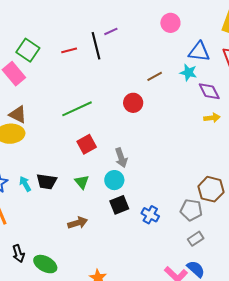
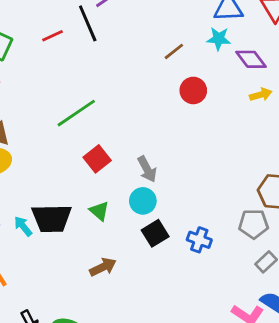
red circle: (133, 103) -> (193, 90), moved
black trapezoid: (47, 182) -> (52, 218), size x1.4

